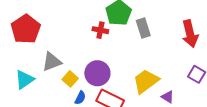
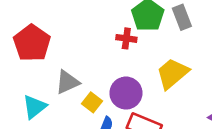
gray rectangle: (143, 28) -> (182, 17), moved
yellow trapezoid: (146, 81) -> (172, 74), moved

